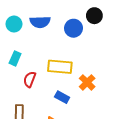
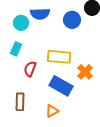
cyan circle: (14, 24) -> (21, 23), moved
blue rectangle: (62, 97) -> (61, 86), size x1.6

